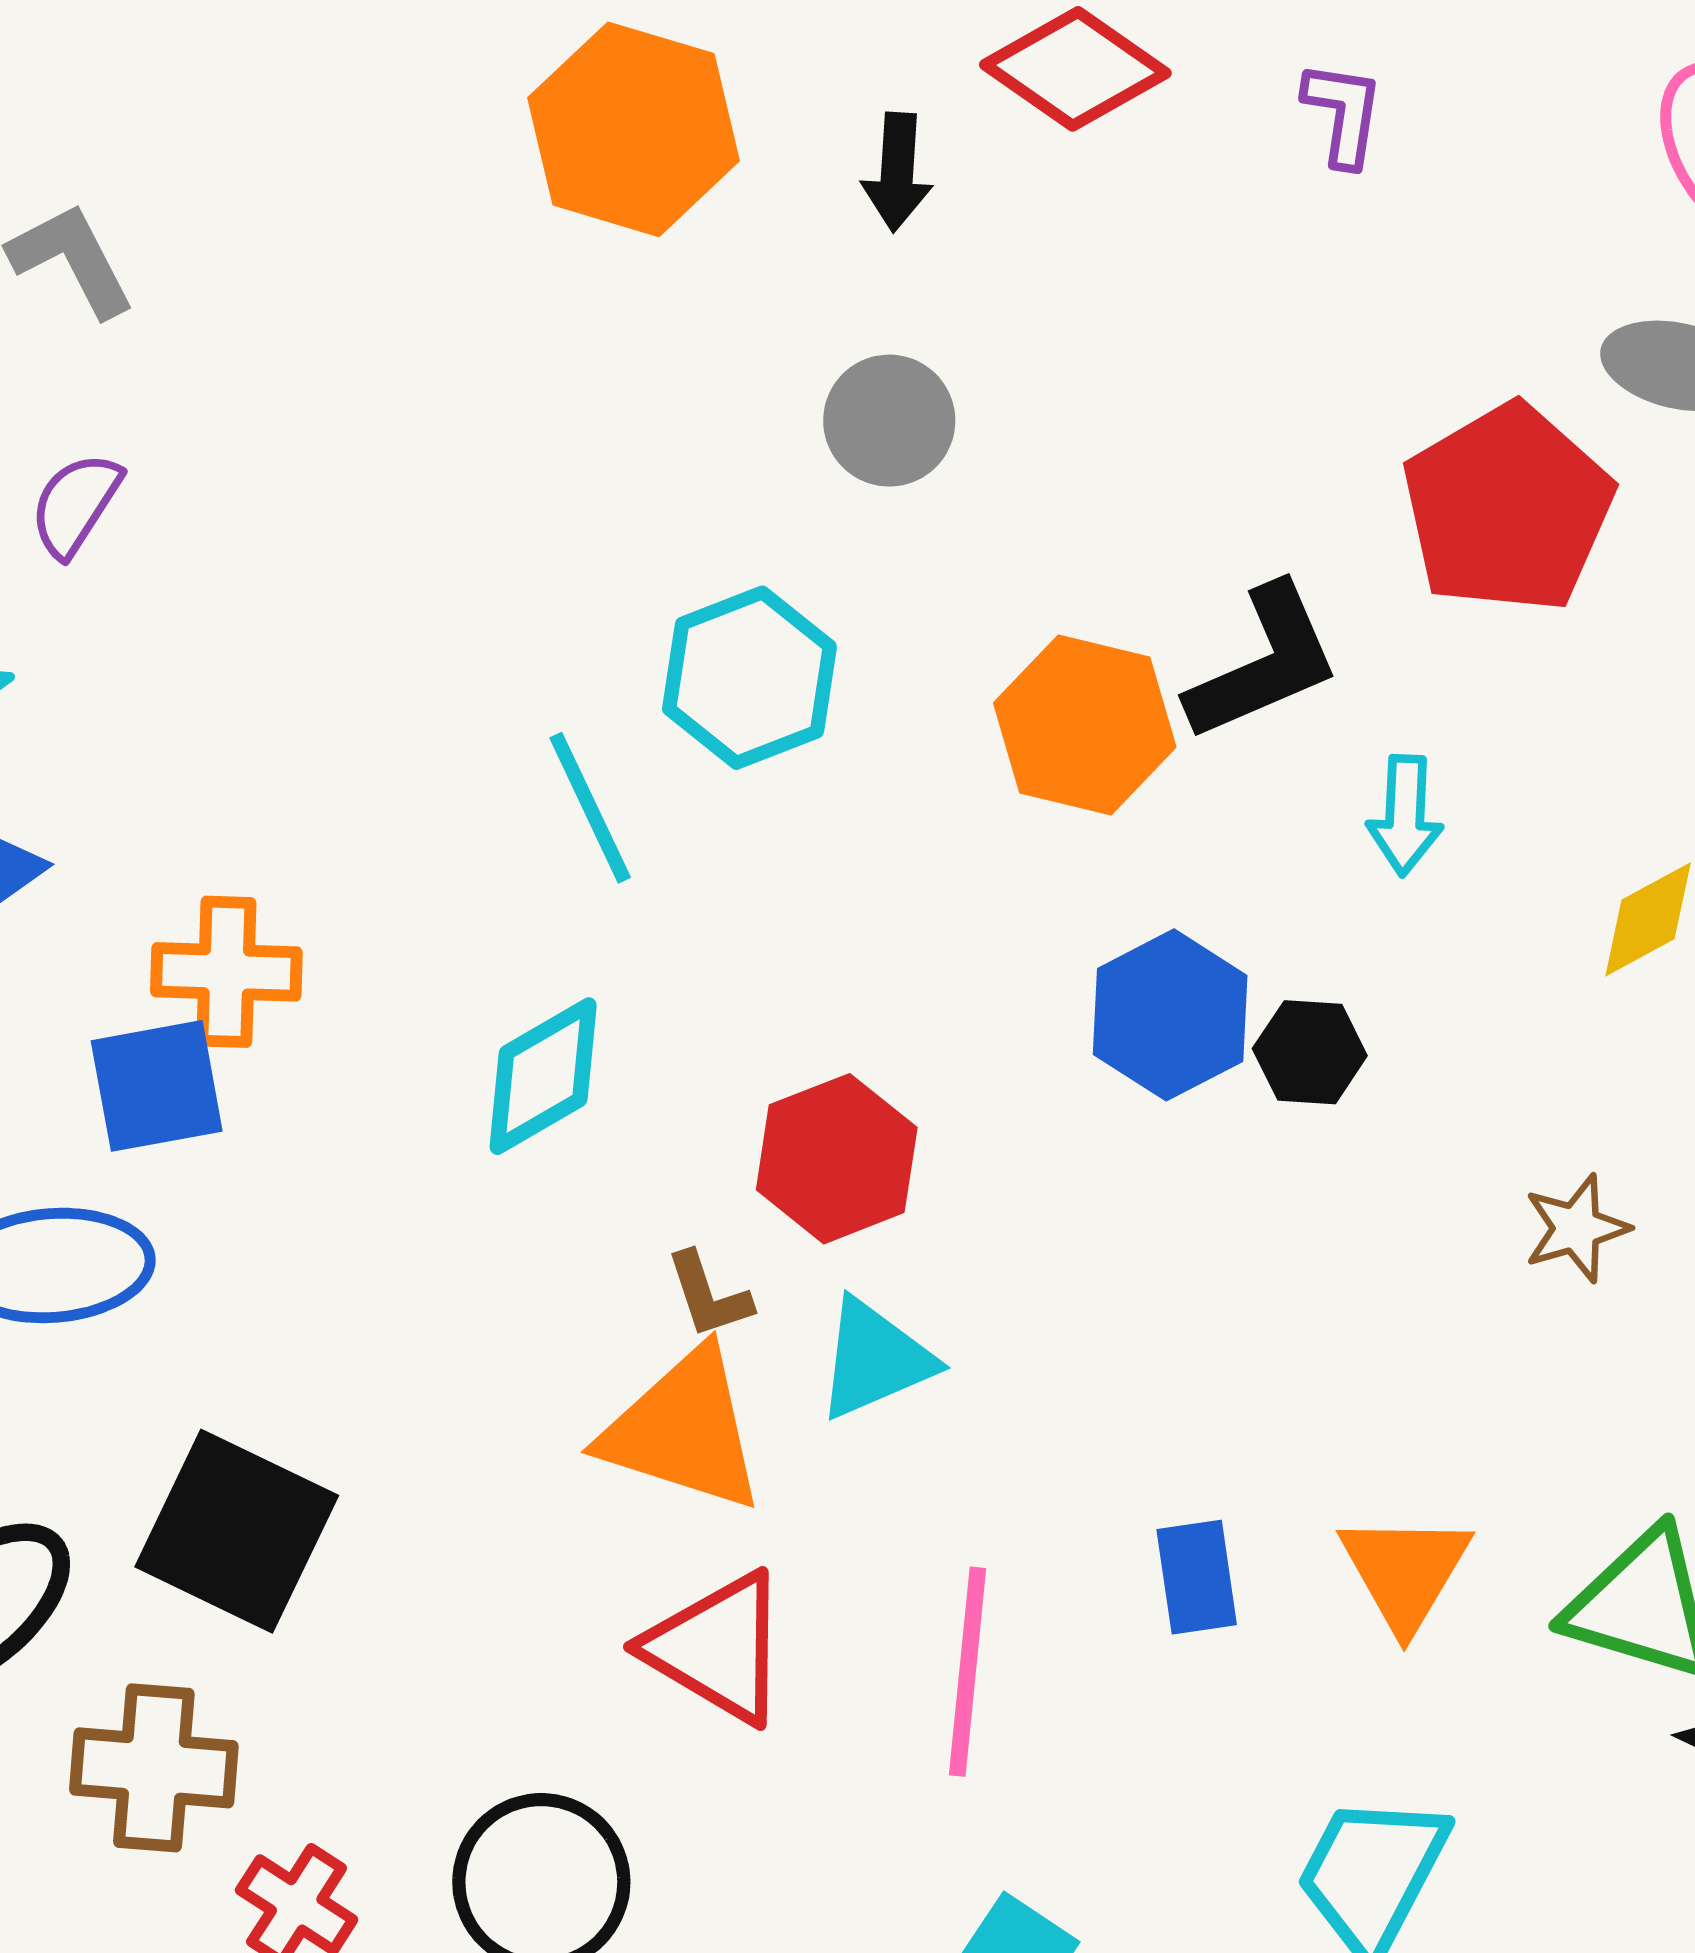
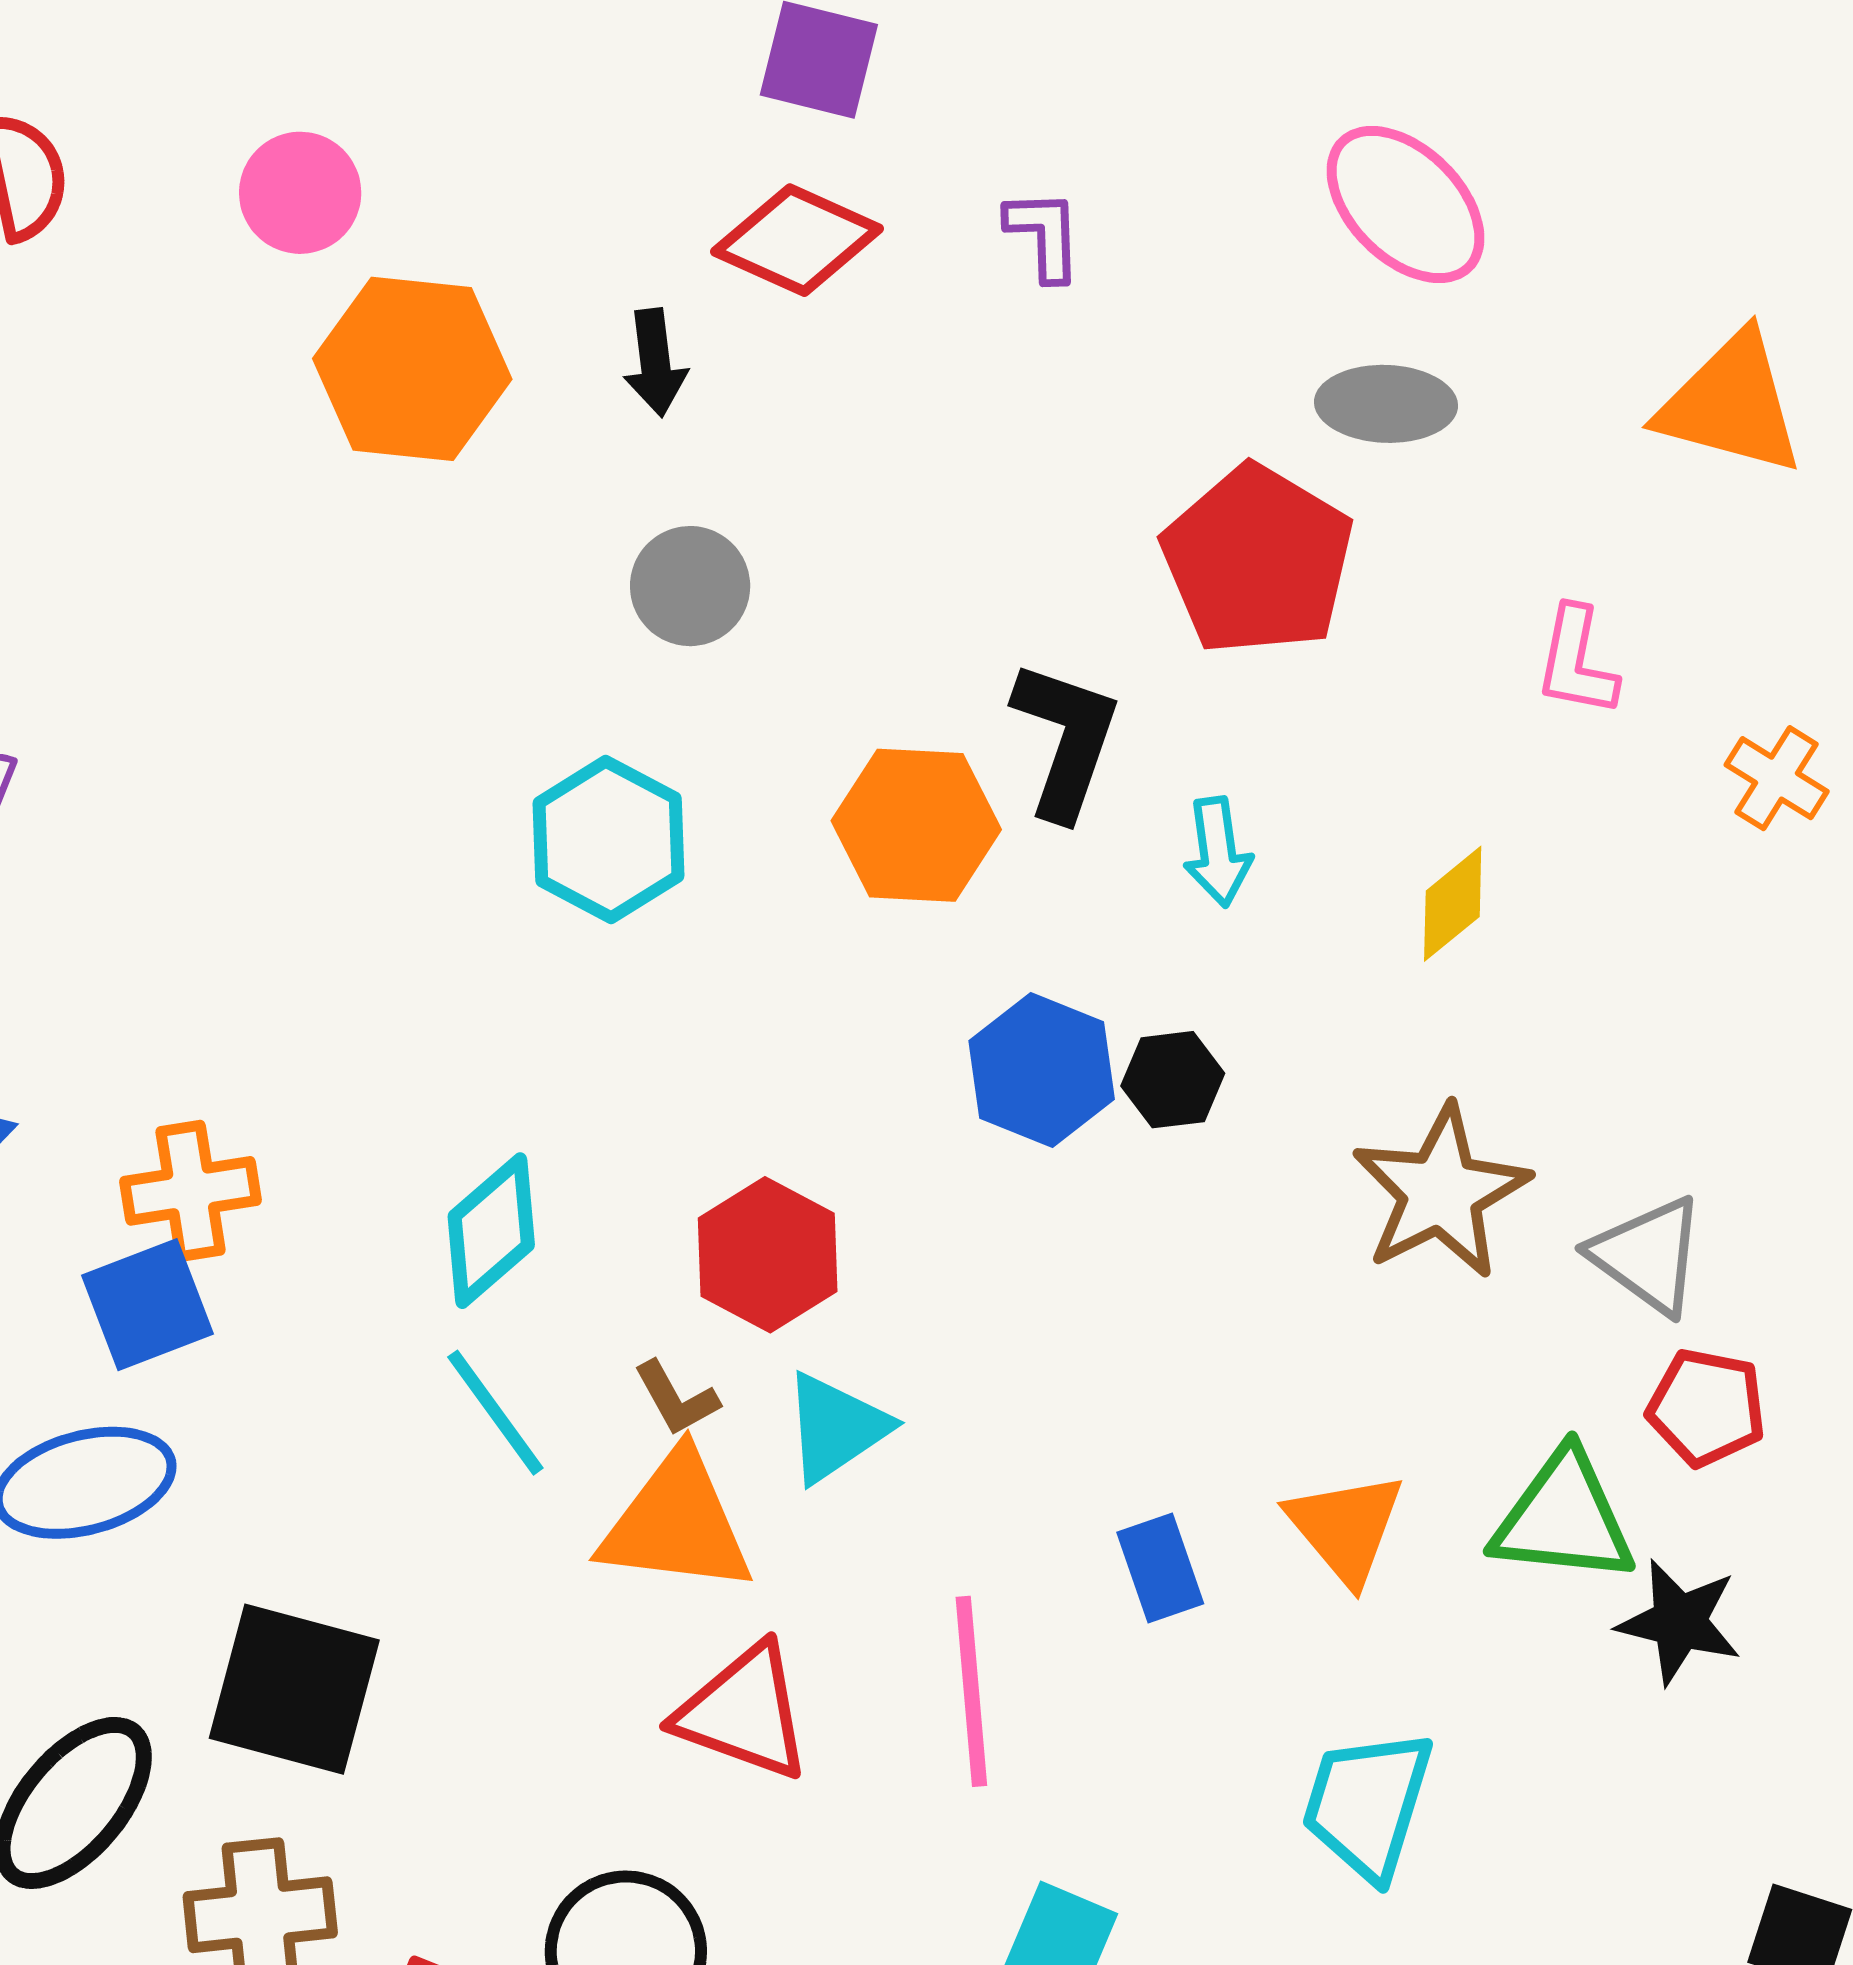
black L-shape: (1264, 663) -> (1066, 740), turned -37
cyan line: (590, 808) -> (495, 1413), moved
brown star: (1576, 1228) -> (1441, 1192), size x1.8

